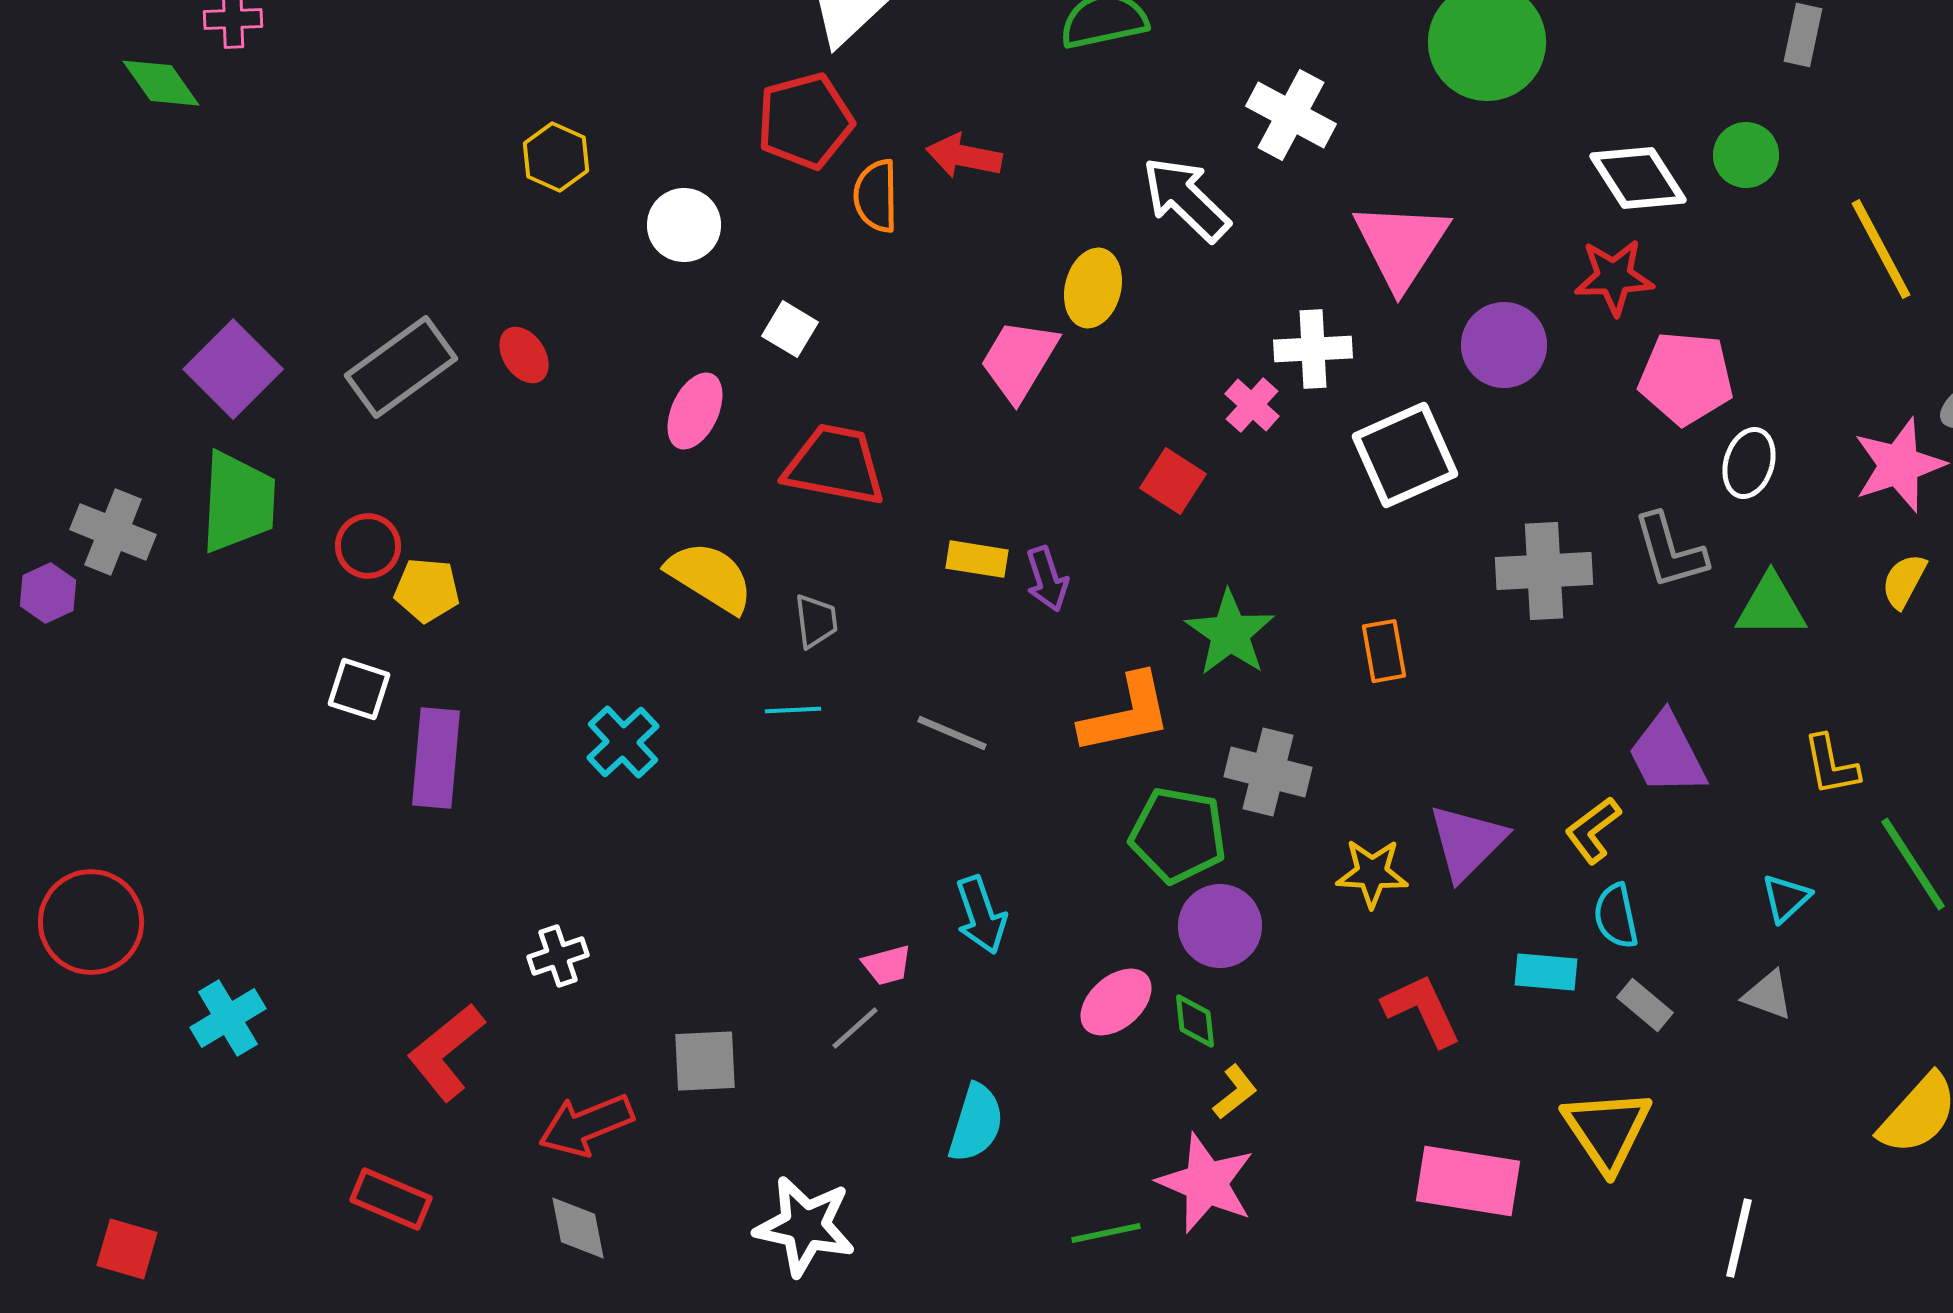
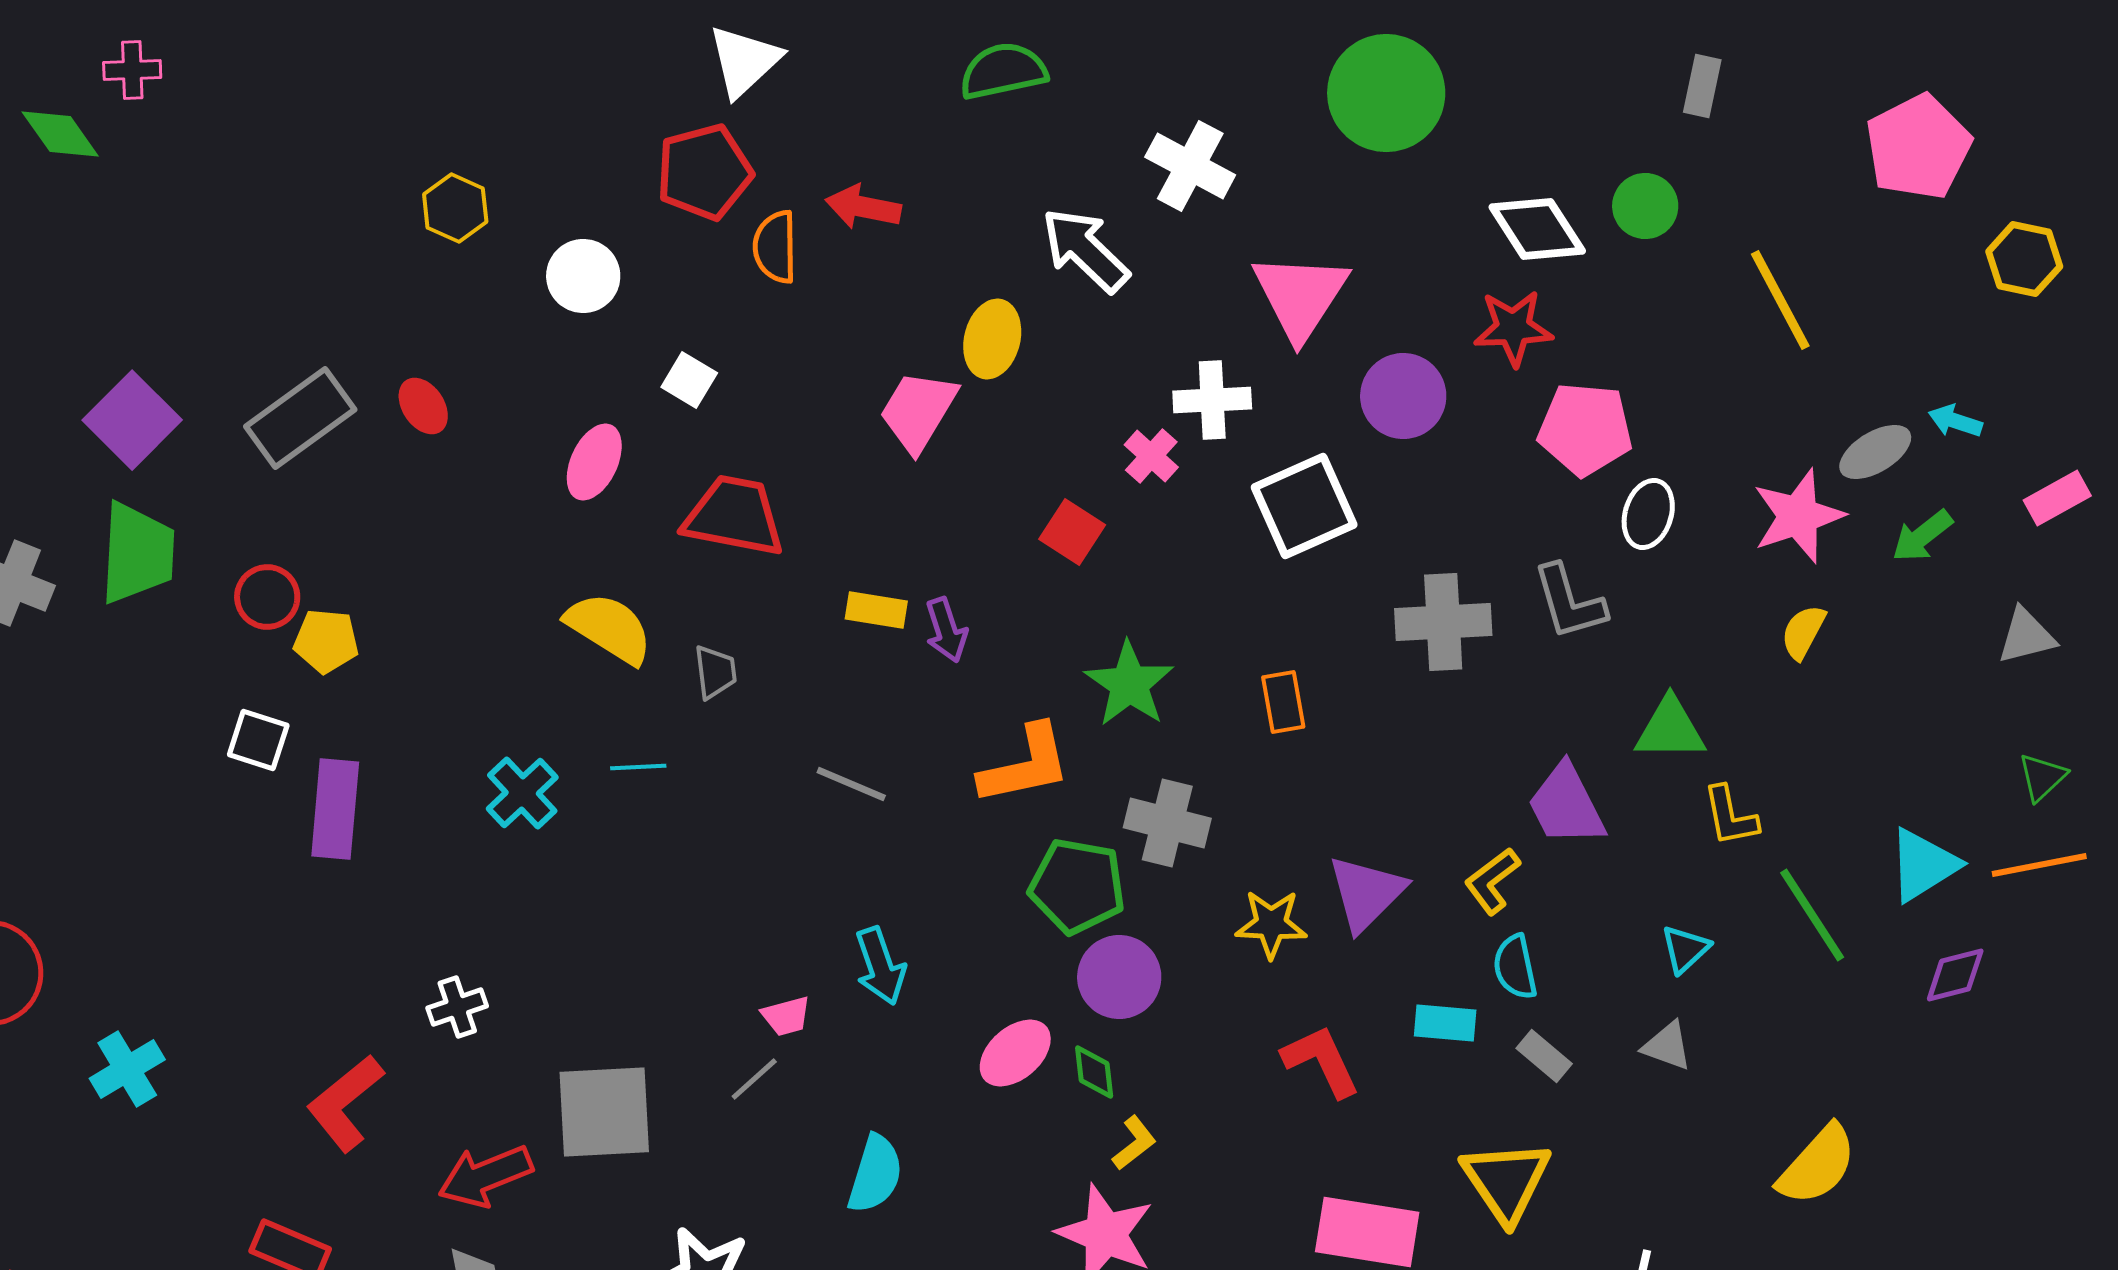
green triangle: (1771, 606) -> (1670, 729), moved
cyan line: (793, 710) -> (638, 767), moved
gray square: (705, 1061) -> (604, 1112), size x1.5

